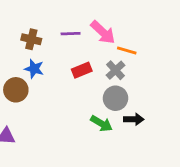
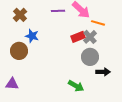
brown cross: (31, 39) -> (20, 15), moved, turned 32
red rectangle: (82, 70) -> (78, 37), moved
green arrow: (101, 123) -> (76, 86), moved

